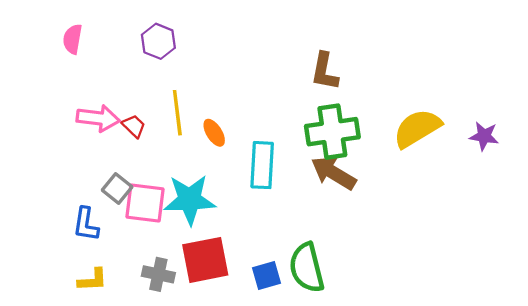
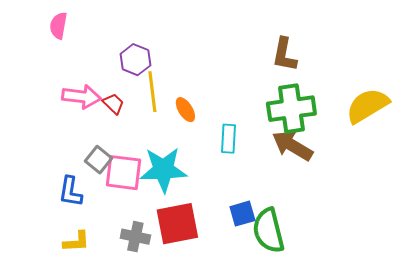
purple hexagon: (158, 41) -> (135, 60), moved
cyan rectangle: (262, 165) -> (228, 139), size x0.7
blue square: (267, 276) -> (242, 214), moved

